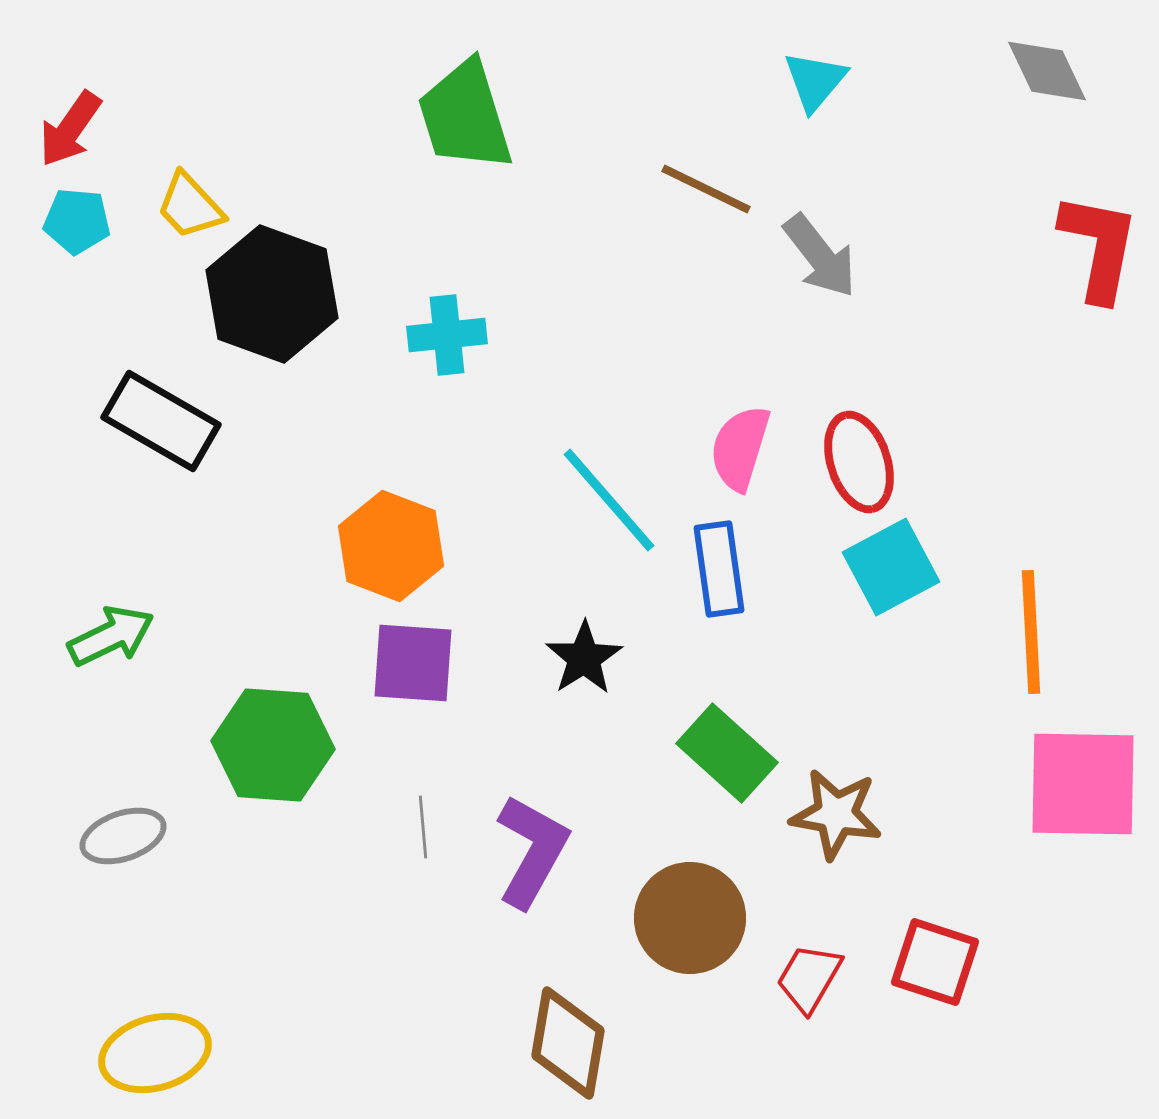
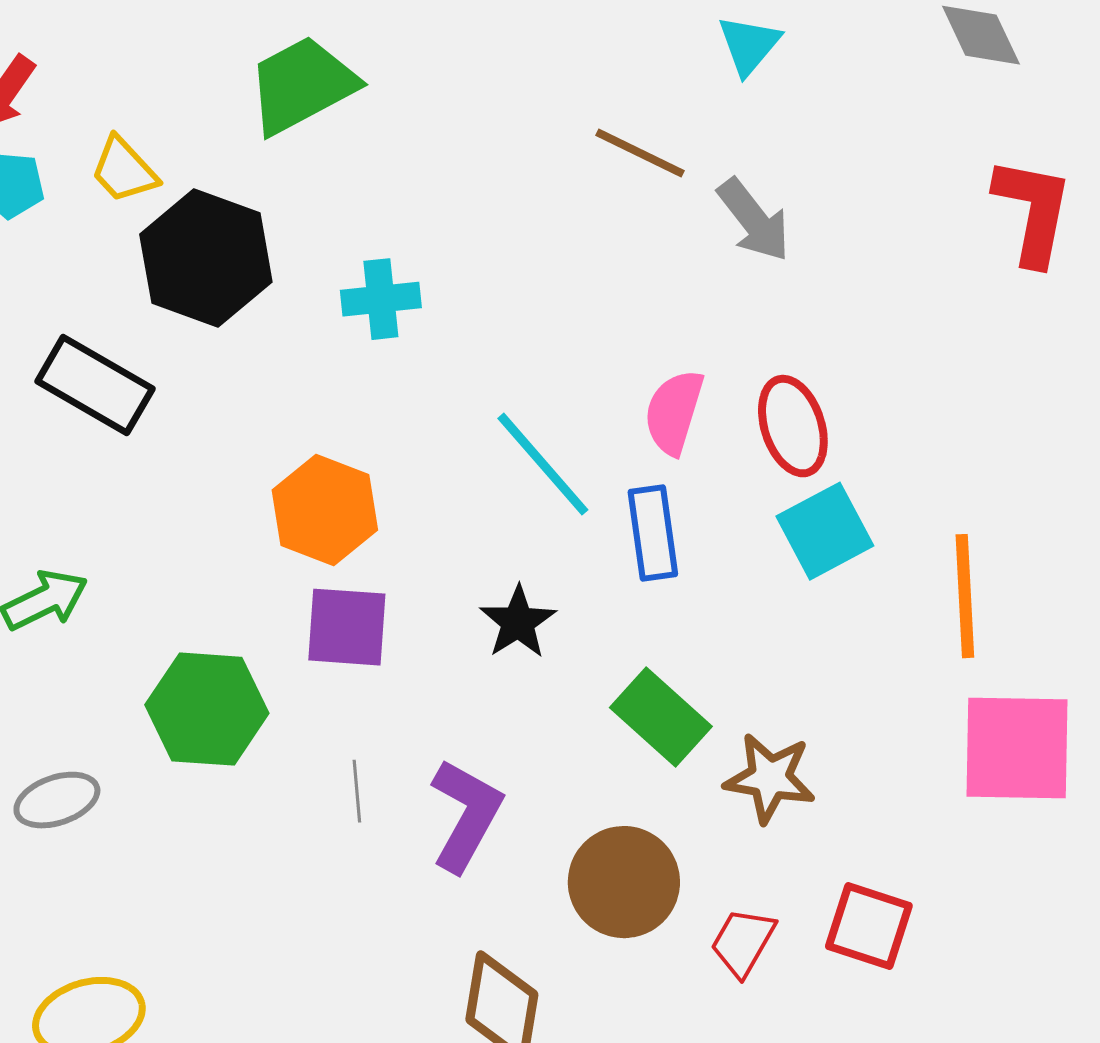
green trapezoid: (465, 116) -> (302, 85), moved, turned 79

